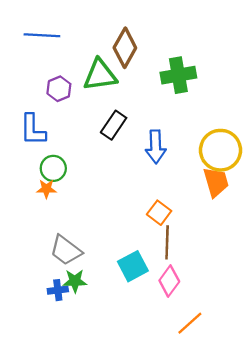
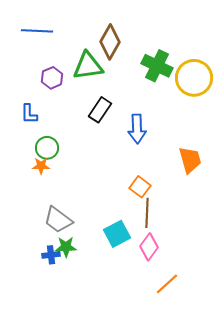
green cross: (178, 75) -> (157, 66), turned 36
blue L-shape: (33, 130) -> (29, 114), size x0.7
yellow circle: (220, 150) -> (194, 78), moved

